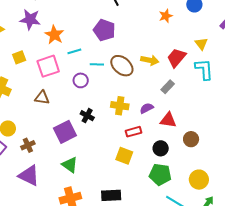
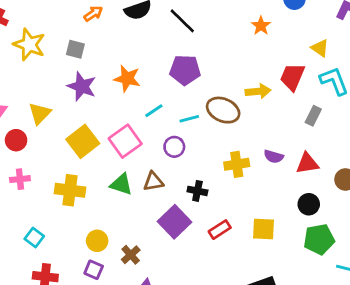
purple star: (30, 19) -> (82, 86), turned 30
orange star: (54, 35) -> (127, 79), moved
yellow square: (19, 57) -> (83, 141), size x1.6
gray rectangle: (168, 87) -> (313, 116), moved
brown triangle: (42, 98) -> (153, 182), moved
purple semicircle: (147, 108) -> (274, 157), turned -120
red rectangle: (133, 132) -> (220, 230), moved
green triangle: (70, 165) -> (121, 184), moved

